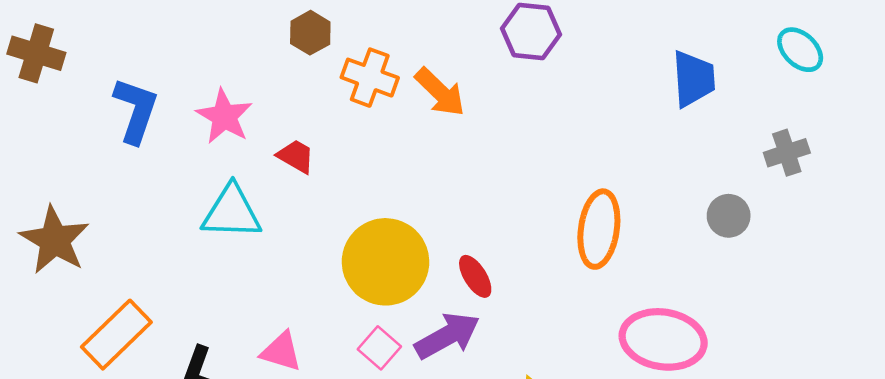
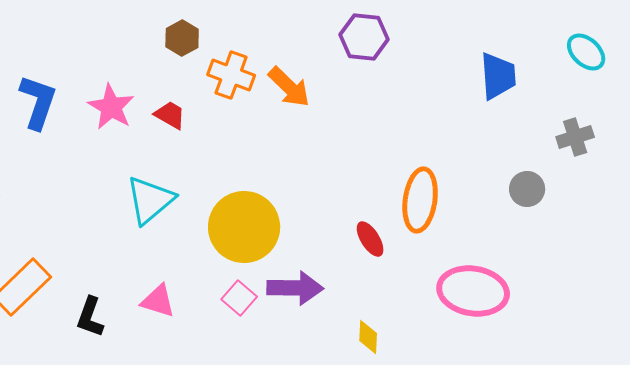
red trapezoid: (296, 156) -> (170, 115), moved
cyan triangle: (232, 212) -> (150, 200), moved, turned -42
red ellipse: (475, 276) -> (370, 239), moved
purple arrow: (447, 336) -> (295, 288), turned 30

